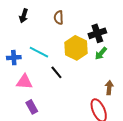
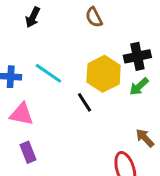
brown semicircle: (59, 18) -> (94, 17), moved, turned -32
black line: (56, 72) -> (84, 102), moved
brown arrow: (109, 88) -> (145, 138), turned -56

